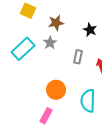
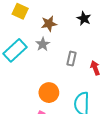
black star: (90, 30) -> (84, 19), moved

